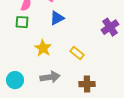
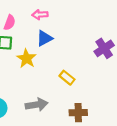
yellow star: (43, 48) -> (26, 59), moved

